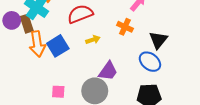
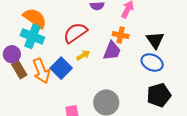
brown rectangle: (27, 24) -> (19, 70), moved
yellow arrow: (93, 40) -> (83, 55), moved
purple trapezoid: (108, 71) -> (112, 51), moved

